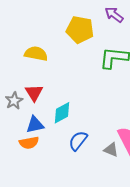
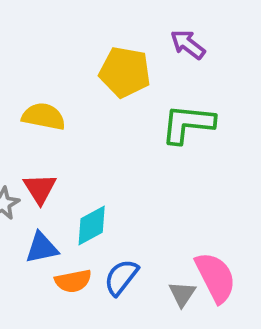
orange semicircle: (29, 143) -> (73, 281), moved
gray triangle: (111, 150) -> (182, 294), turned 42

